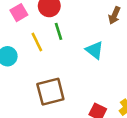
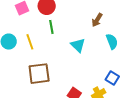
yellow line: (37, 42) -> (30, 42), moved

